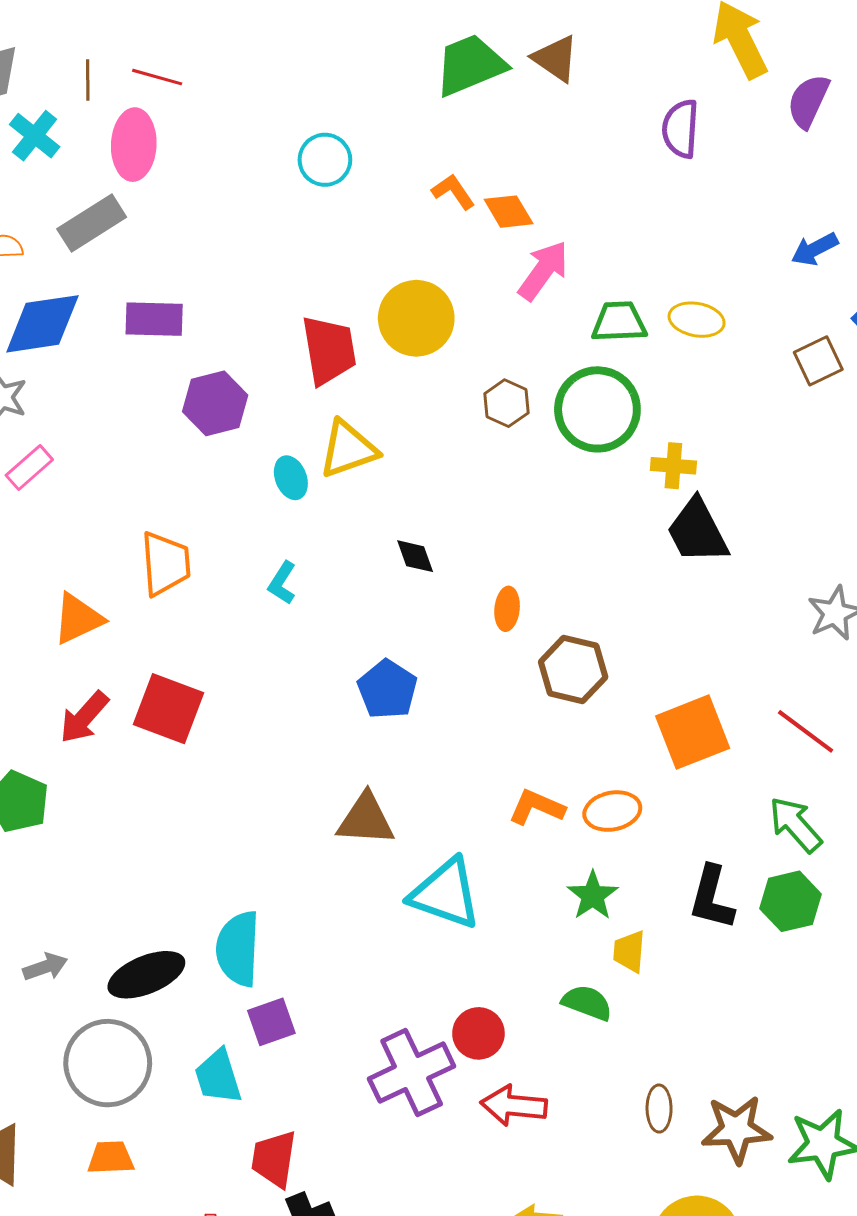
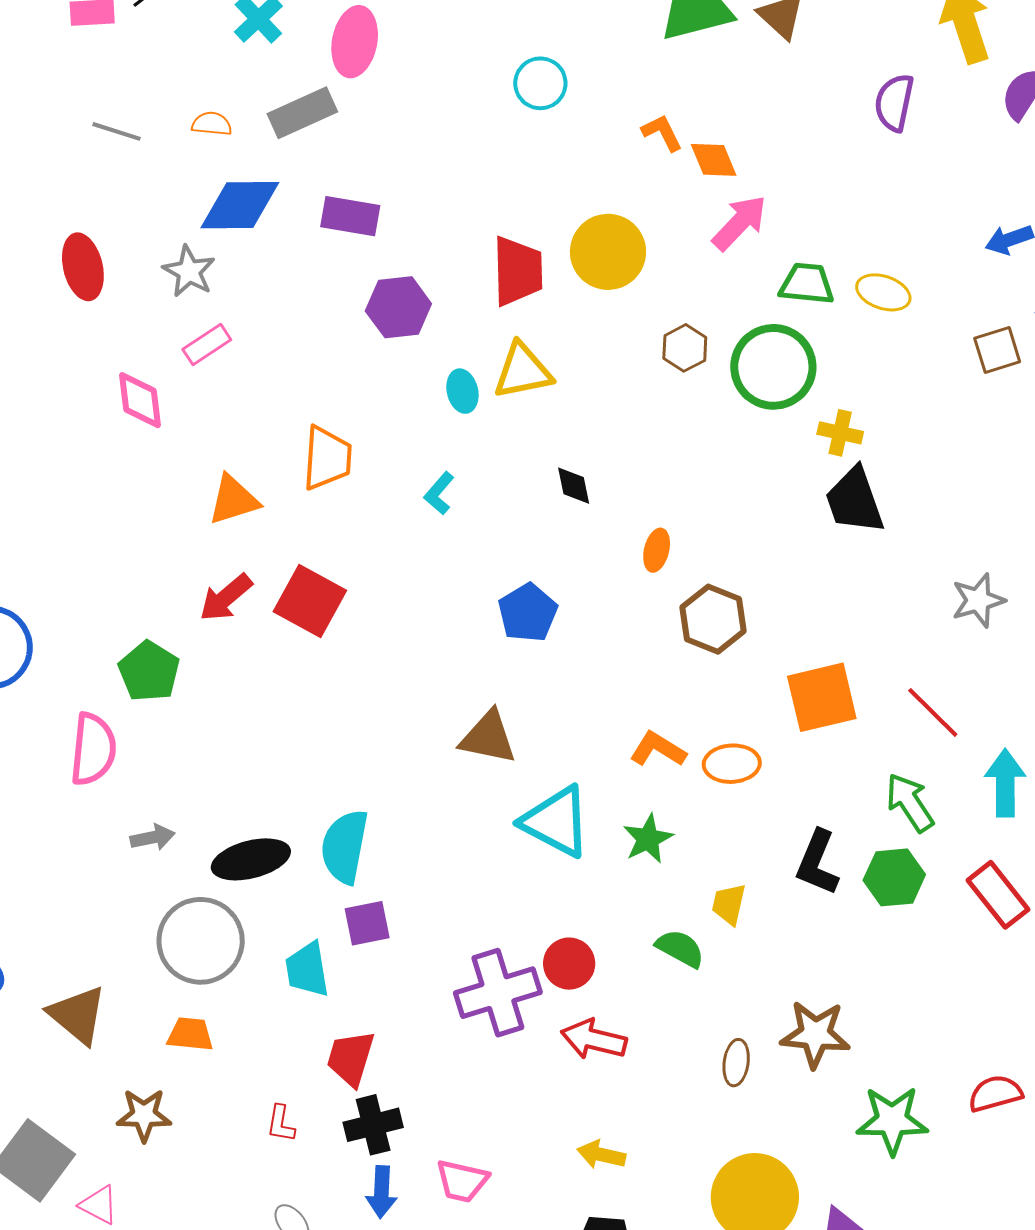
green star: (593, 896) -> (648, 839), moved
brown star: (737, 1129) -> (815, 1034), moved

